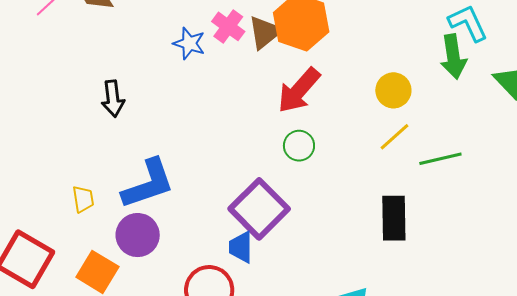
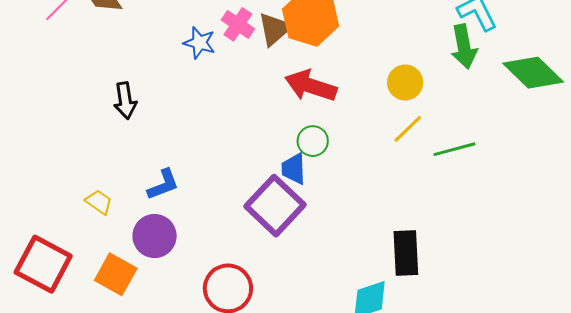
red arrow: (299, 90) -> (311, 86), turned 69
blue L-shape: (148, 184) -> (163, 184), size x0.6
yellow trapezoid: (83, 199) -> (99, 202), turned -44
black rectangle: (394, 218) -> (406, 253), moved
blue trapezoid: (241, 247) -> (294, 169), moved

